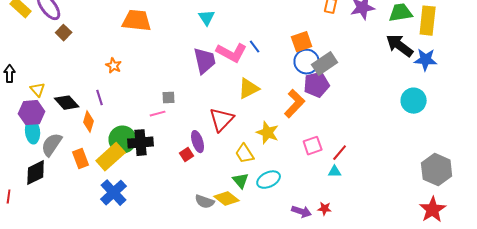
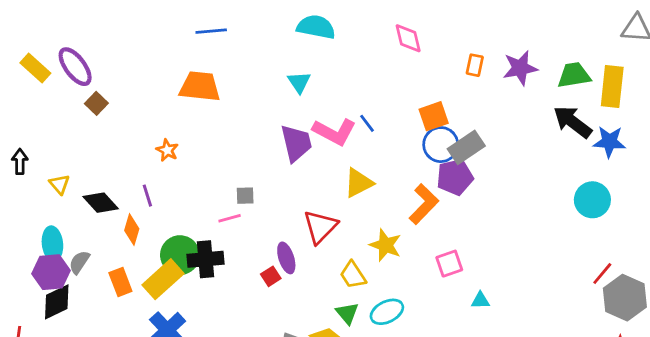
purple hexagon: (32, 113) -> (51, 272), moved
gray semicircle: (52, 145) -> (79, 262), size x0.7
red line: (340, 153) -> (602, 274), moved

